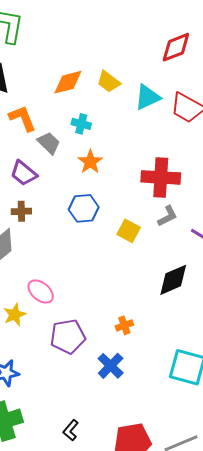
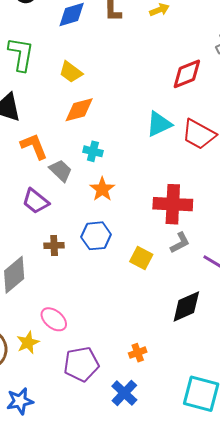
yellow trapezoid: (108, 82) -> (71, 72), moved
brown cross: (21, 211) -> (54, 246), moved

